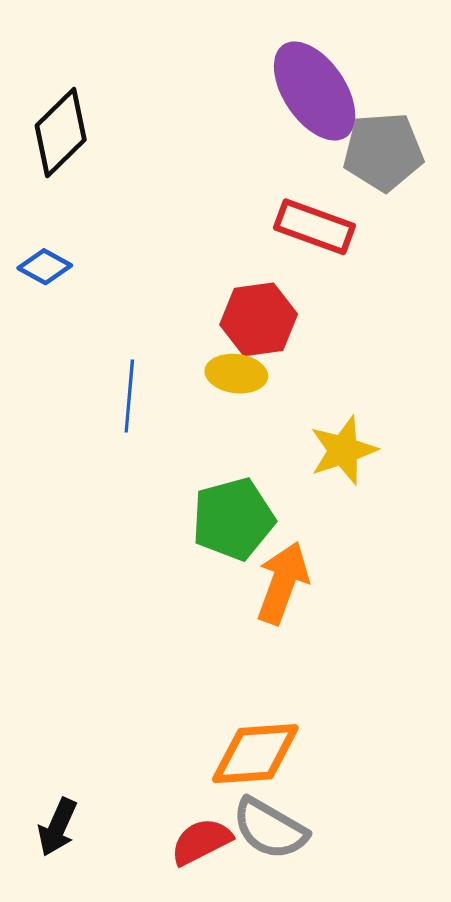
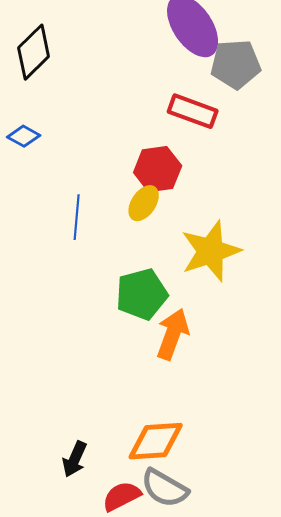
yellow ellipse: (236, 374) -> (144, 203), turned -63
yellow star: (343, 450) -> (211, 251), size x1.4
black arrow: (57, 827) -> (75, 459), moved

